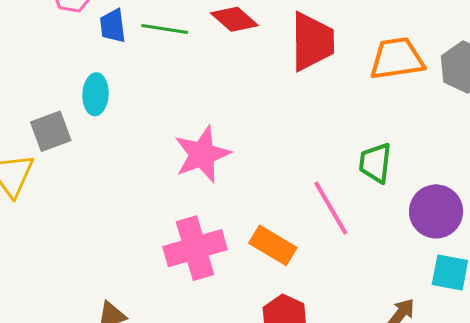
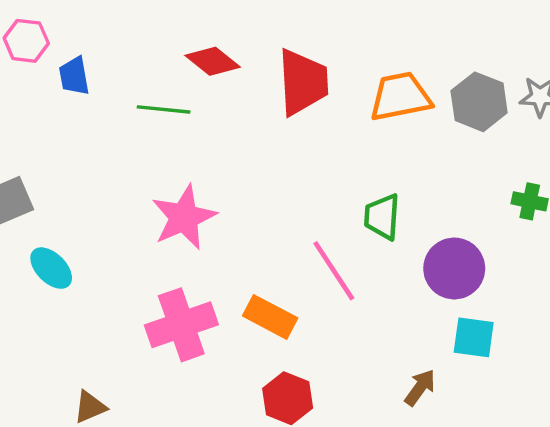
green line: (165, 29) -> (164, 109), moved
cyan ellipse: (96, 94) -> (51, 268), moved, turned -45

